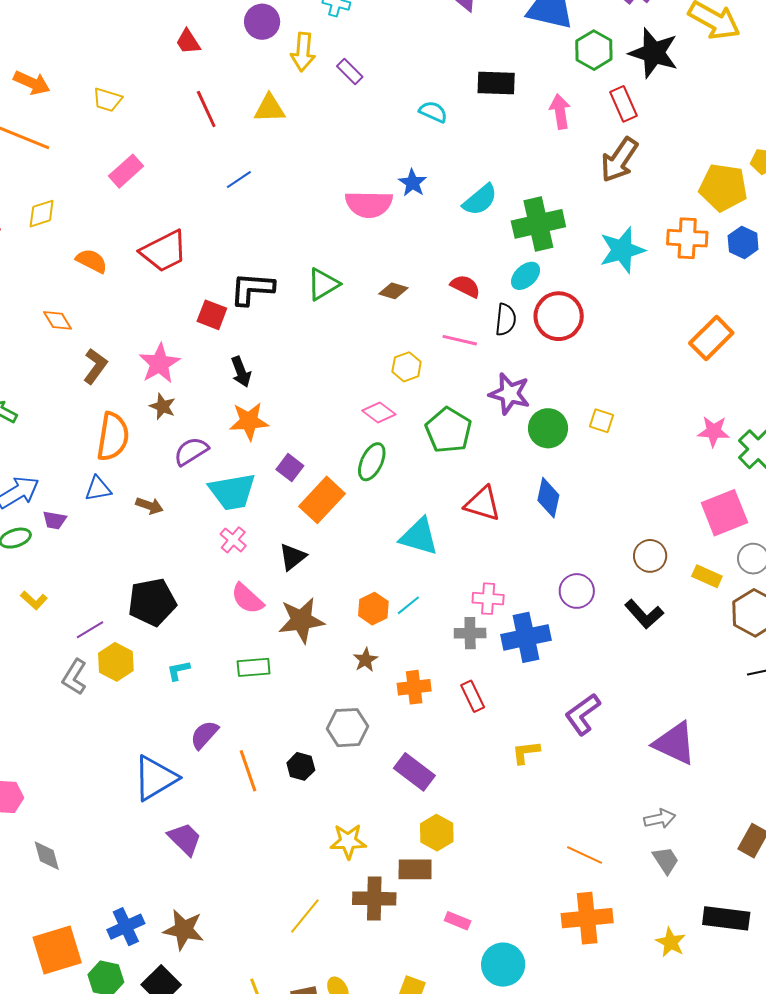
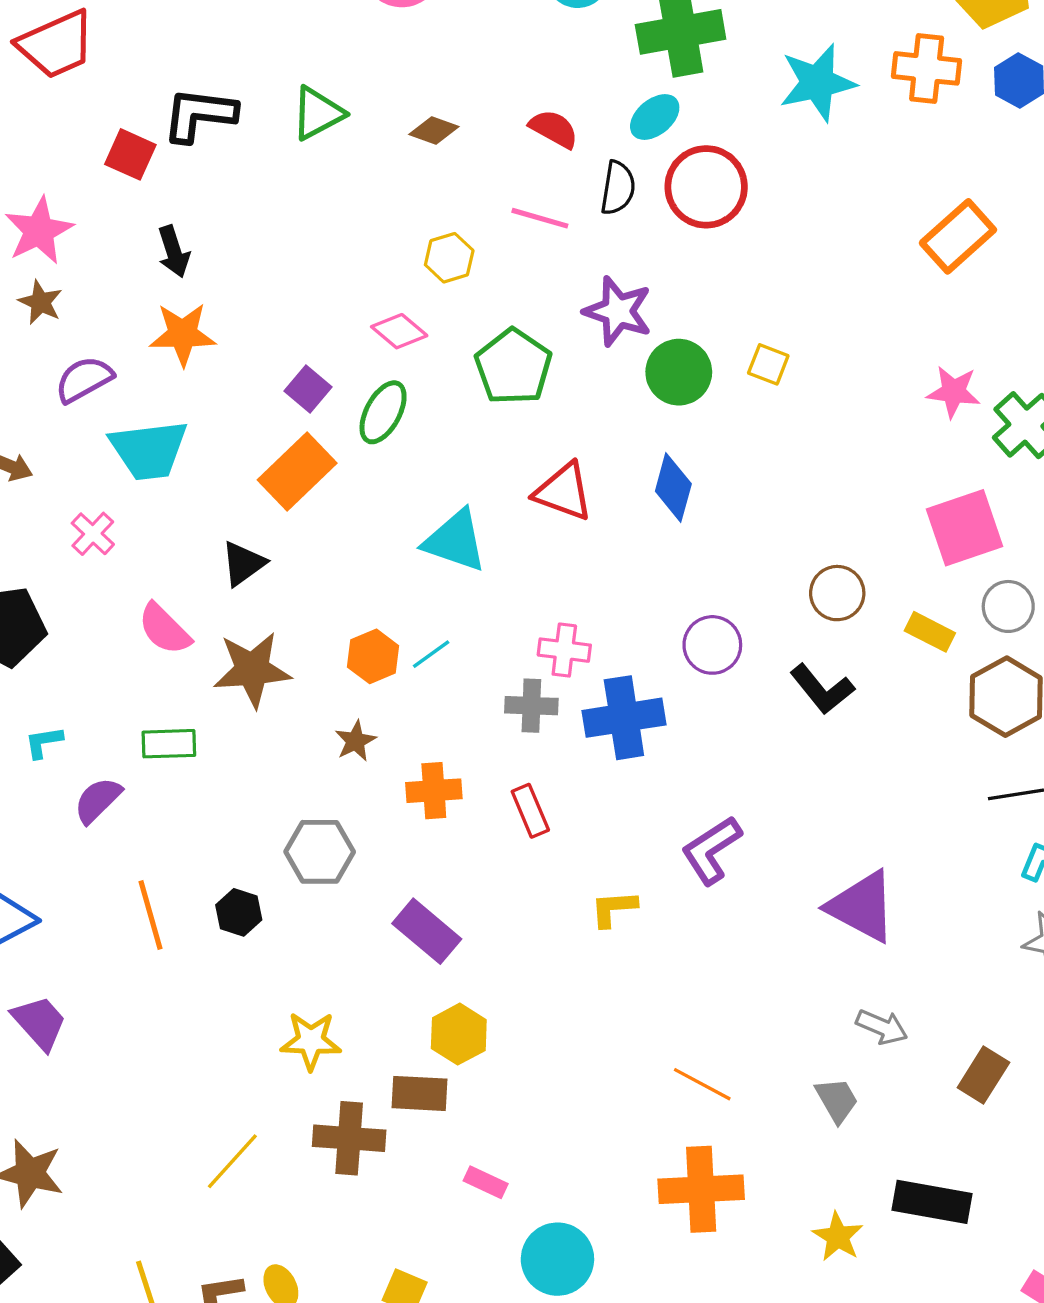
purple square: (290, 468) -> (308, 389), moved
pink cross: (233, 540) -> (93, 534), moved
purple semicircle: (204, 735) -> (98, 800), moved
gray arrow: (660, 819) -> (882, 1027), moved, turned 32

